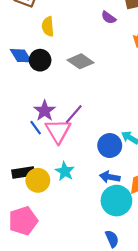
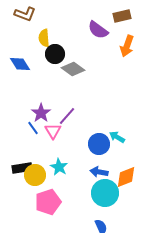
purple semicircle: (109, 17) -> (98, 30), size x1.5
black circle: (40, 60) -> (55, 54), moved
pink triangle: (58, 131) -> (53, 131), size x0.7
pink pentagon: (23, 221) -> (48, 202), moved

